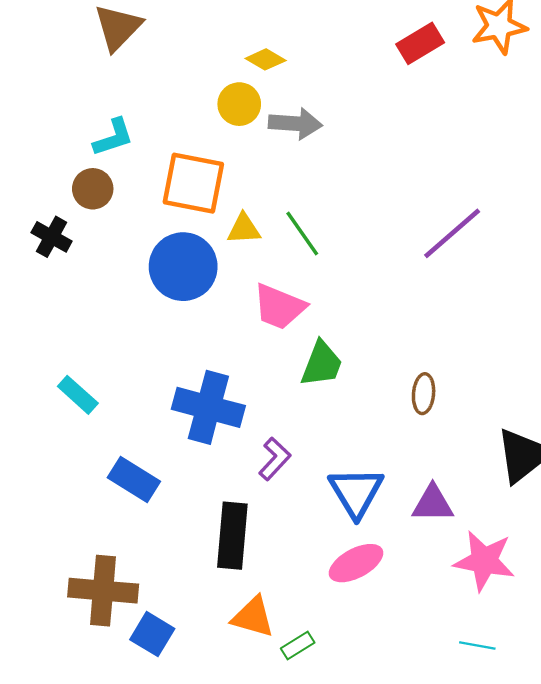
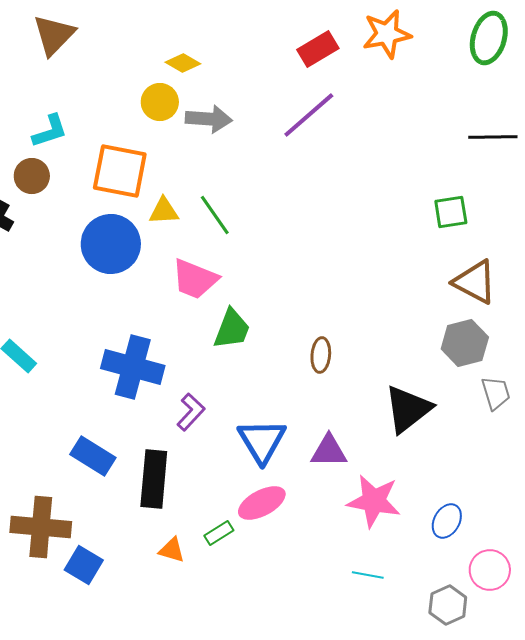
purple line: (452, 233) -> (309, 115), moved
blue rectangle: (134, 480) -> (93, 456), moved
orange triangle: (253, 617) -> (172, 550), size x0.7
green rectangle: (298, 646) -> (219, 533), moved

